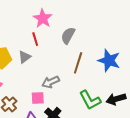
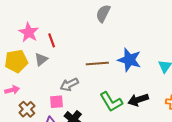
pink star: (43, 18) -> (29, 32), moved
gray semicircle: (68, 36) -> (103, 13), moved
brown line: (78, 63) -> (97, 63), turned 70

